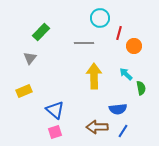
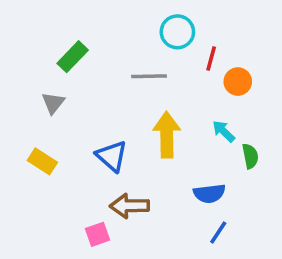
yellow rectangle: (24, 91) -> (42, 161), turned 56
blue triangle: (55, 110) -> (112, 156), moved
brown arrow: (97, 127) -> (129, 206), moved

